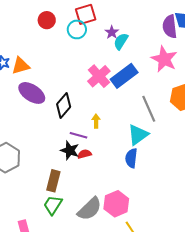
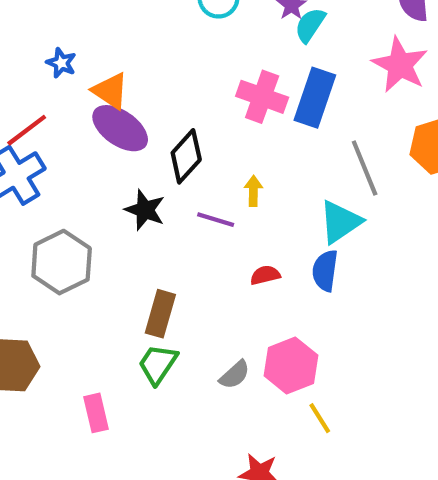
orange triangle: (21, 66) -> (110, 91), moved, turned 48
pink cross: (99, 76) -> (262, 97), turned -30
blue rectangle: (124, 76) -> (315, 98), turned -36
black star: (70, 150) -> (145, 210), moved
red semicircle: (84, 154) -> (265, 275), moved
gray semicircle: (90, 209) -> (235, 375), size x0.6

